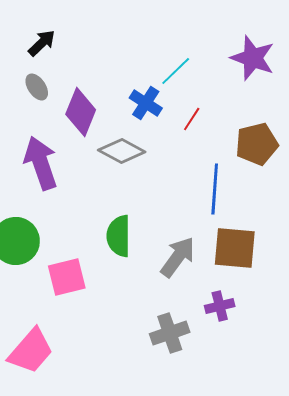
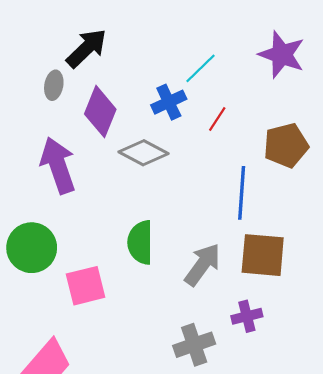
black arrow: (42, 43) -> (87, 48), moved, size x1.4
gray ellipse: (37, 87) -> (54, 85), turned 44
blue cross: (146, 103) -> (169, 102), turned 32

